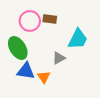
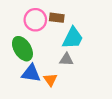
cyan trapezoid: (78, 39) -> (73, 38), moved
gray triangle: (59, 58) -> (66, 59), turned 32

